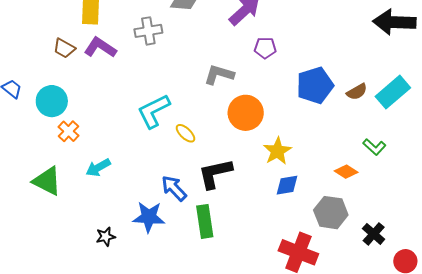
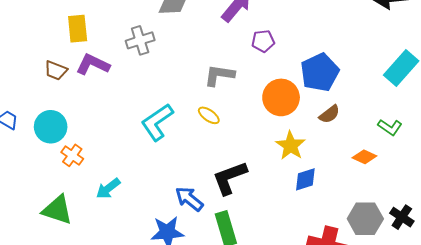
brown semicircle: (357, 92) -> (329, 114), moved
orange circle: (246, 113) -> (281, 97), moved
yellow ellipse: (185, 133) -> (209, 115), moved
gray hexagon: (331, 213) -> (365, 219), moved

